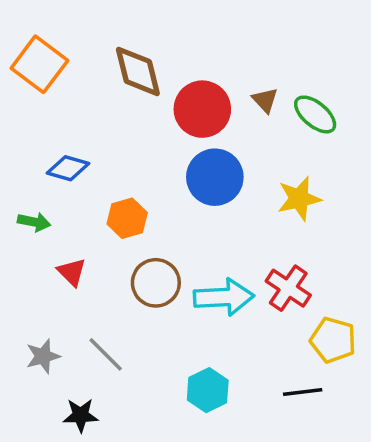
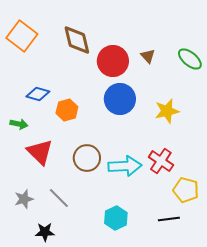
green ellipse: (315, 114) -> (190, 59), moved
orange hexagon: (127, 218) -> (67, 110), moved
red triangle: (72, 272) -> (40, 152), size x1.6

